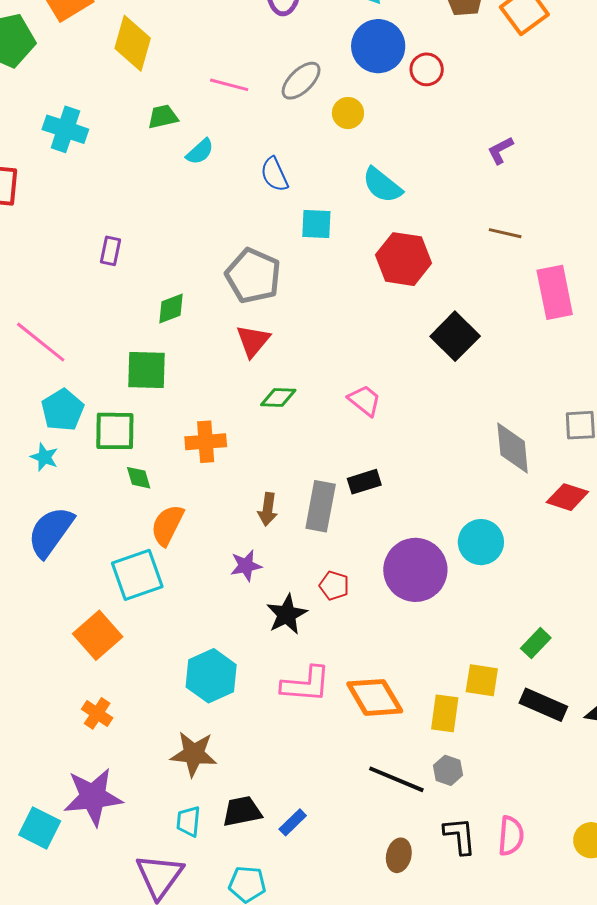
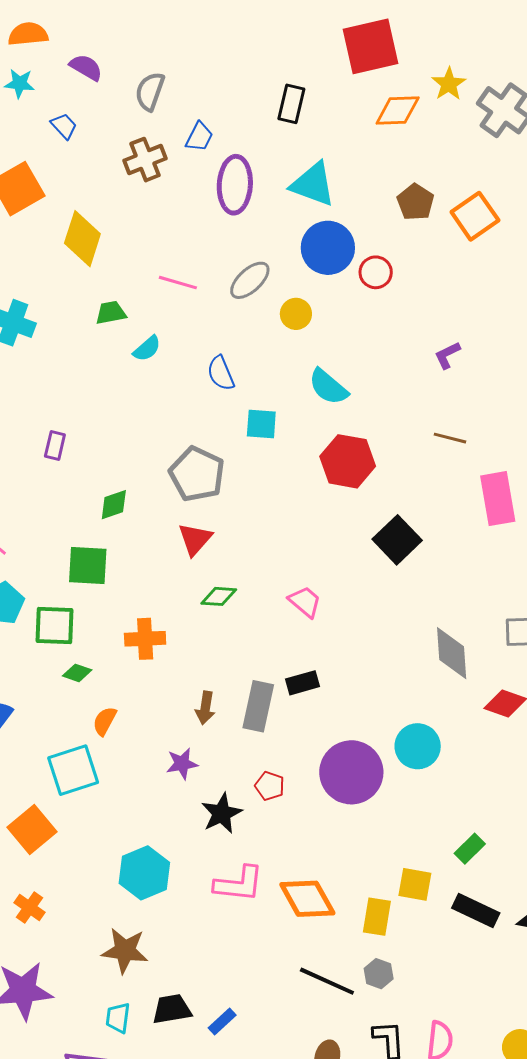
green diamond: (139, 478) -> (77, 673), turned -56
orange semicircle: (167, 525) -> (105, 721), size x0.7

